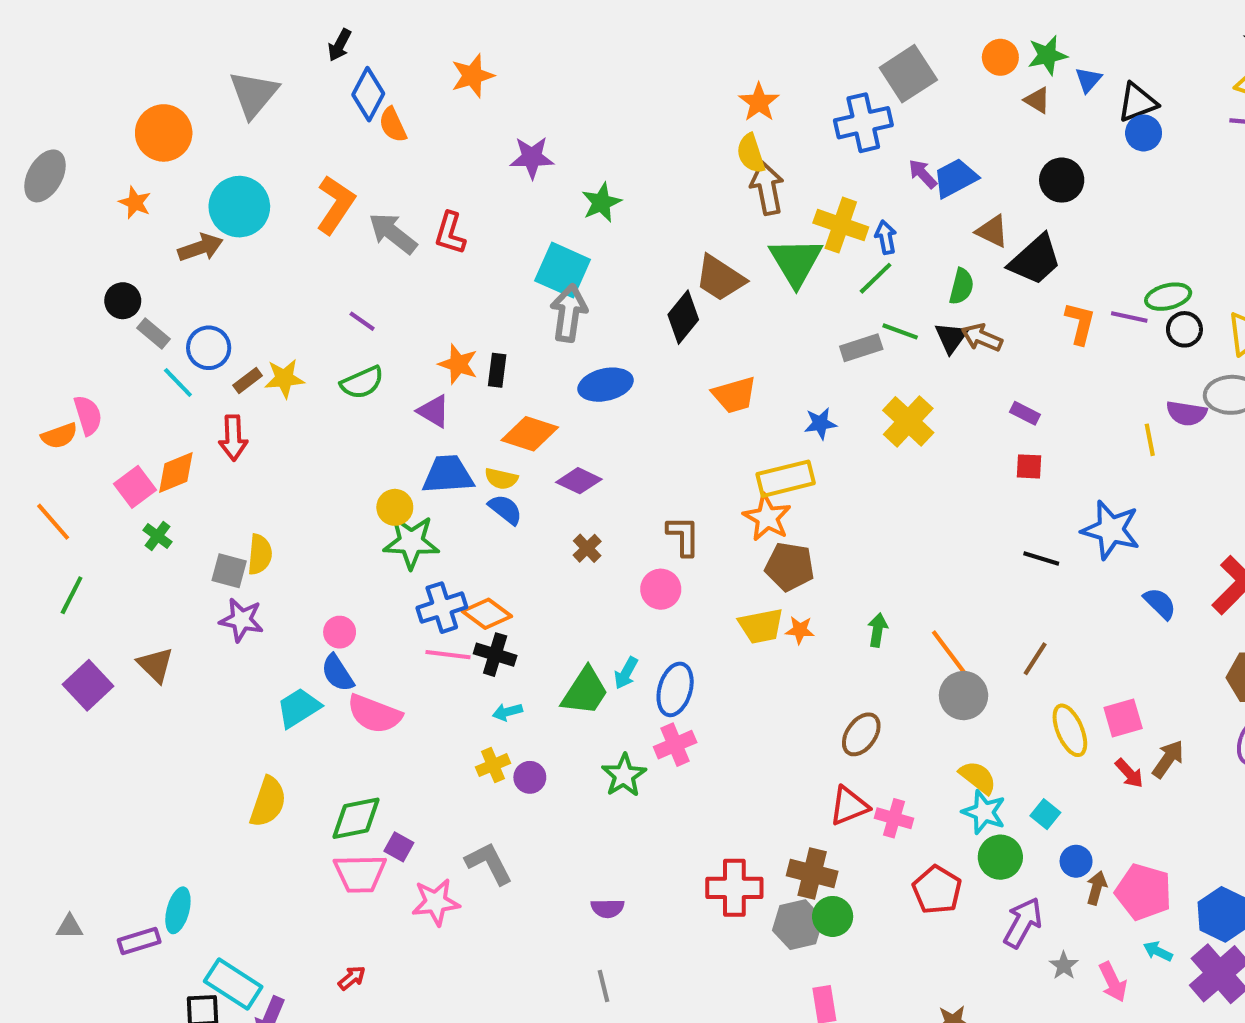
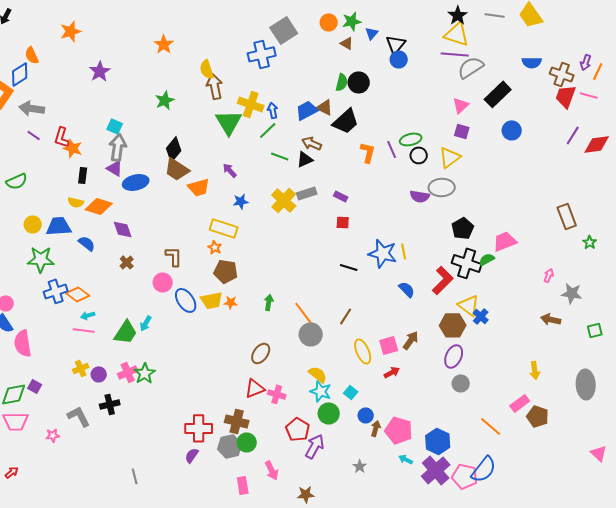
blue diamond: (368, 94) -> (20, 74), moved, turned 30
orange star: (759, 102) -> (164, 44), moved
black triangle: (1137, 102) -> (396, 44), turned -30
purple star: (532, 158) -> (100, 71), turned -30
purple arrow: (923, 174) -> (230, 170), moved
blue trapezoid: (955, 178) -> (307, 110), moved
green star: (601, 203) -> (165, 100), moved
gray arrow: (393, 233) -> (32, 108), turned -30
red L-shape: (450, 233) -> (62, 137), moved
cyan square: (563, 270) -> (115, 126), size x0.6
brown trapezoid: (720, 278) -> (177, 169), moved
green semicircle: (961, 286) -> (342, 82), moved
purple line: (1129, 317) -> (392, 149), turned 54
purple line: (362, 321) -> (34, 135), moved
black triangle: (951, 338) -> (305, 159), turned 30
brown arrow: (982, 338) -> (312, 143), moved
gray rectangle: (861, 348) -> (307, 193), moved
orange star: (458, 364) -> (73, 148), moved
purple triangle: (434, 411) -> (115, 168), moved
yellow line: (1150, 440) -> (404, 251), moved
yellow semicircle: (501, 479) -> (76, 202), moved
yellow rectangle: (786, 479) -> (224, 228), turned 32
purple diamond: (579, 481) -> (123, 229), turned 45
yellow circle: (395, 507) -> (33, 224), moved
orange star: (767, 518) -> (215, 247), size x0.6
pink line: (448, 655) -> (84, 330), moved
black cross: (495, 655) -> (110, 404), moved, turned -30
blue ellipse: (675, 689) -> (186, 300), moved, turned -50
cyan arrow: (507, 712) -> (88, 315), moved
pink semicircle: (374, 714) -> (23, 343), turned 60
pink cross: (675, 745) -> (128, 372), moved
brown arrow: (1168, 759) -> (411, 340), moved
red arrow: (1129, 773) -> (392, 372), turned -77
purple square: (399, 847) -> (35, 386), moved
pink star: (436, 902) -> (53, 435), size x0.6
purple semicircle: (608, 908) -> (192, 455), moved, turned 126
purple arrow: (1023, 923) -> (315, 446), moved
pink arrow: (1113, 982) -> (272, 470), moved

